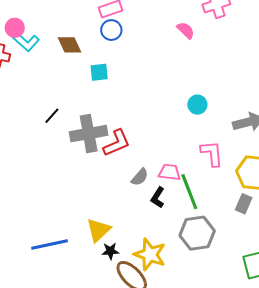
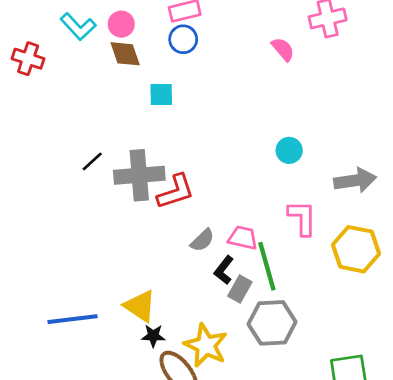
pink circle: (15, 28) -> (121, 24), moved
cyan L-shape: (26, 42) -> (78, 27), moved
black line: (52, 116) -> (92, 161), moved
gray rectangle: (244, 204) -> (240, 289), moved
yellow triangle: (98, 230) -> (140, 306), turned -48

